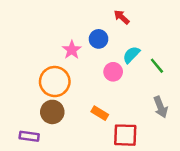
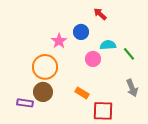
cyan semicircle: (131, 55) -> (108, 45), turned 42
purple rectangle: (29, 136) -> (25, 103), moved

